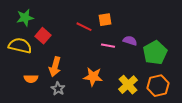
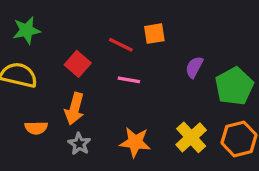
red square: (43, 36) -> (78, 64), moved
purple semicircle: (130, 41) -> (194, 67), turned -80
pink line: (108, 46) -> (129, 80), moved
orange star: (93, 77) -> (135, 142), moved

